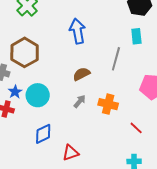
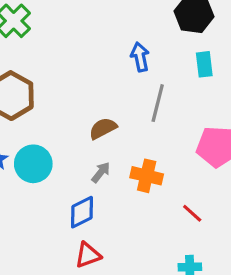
blue arrow: (77, 31) -> (140, 57), moved, size x0.7
cyan rectangle: (136, 36) -> (204, 64), moved
blue diamond: (43, 134) -> (82, 212), moved

